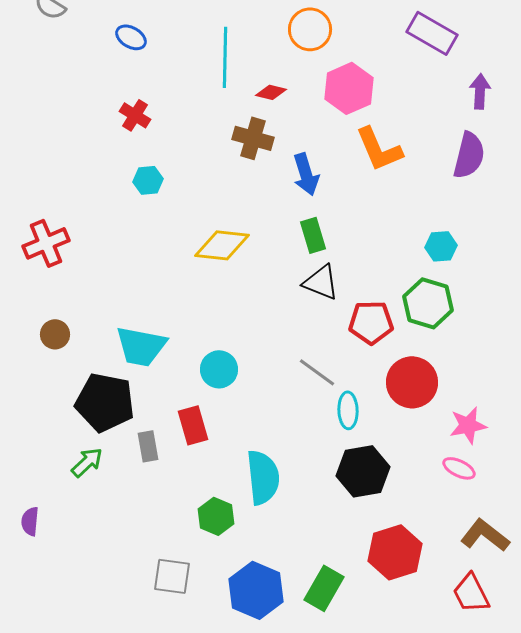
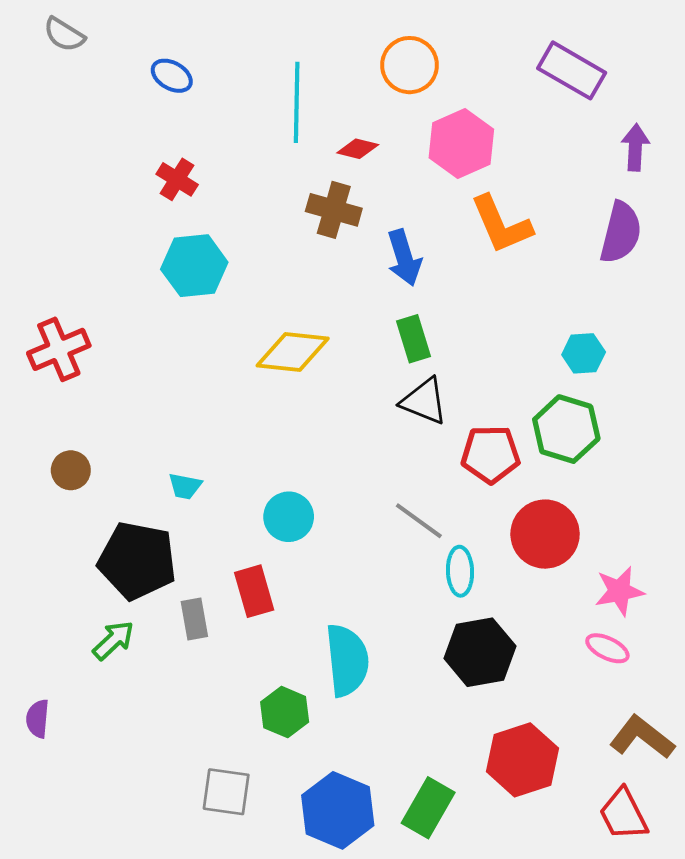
cyan hexagon: (148, 180) -> (194, 266), size x1.6
cyan trapezoid: (141, 346) -> (185, 486), size x0.5

